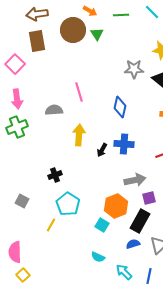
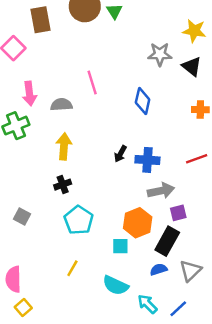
pink arrow: (17, 99) -> (29, 94), moved
yellow arrow: (79, 135) -> (64, 146), moved
blue cross: (124, 144) -> (147, 160), moved
yellow line: (51, 225) -> (72, 268), moved
cyan square: (102, 225) -> (120, 246), turned -32
cyan semicircle: (98, 257) -> (116, 285), size x1.5
blue line: (149, 276) -> (178, 309), turned 35

